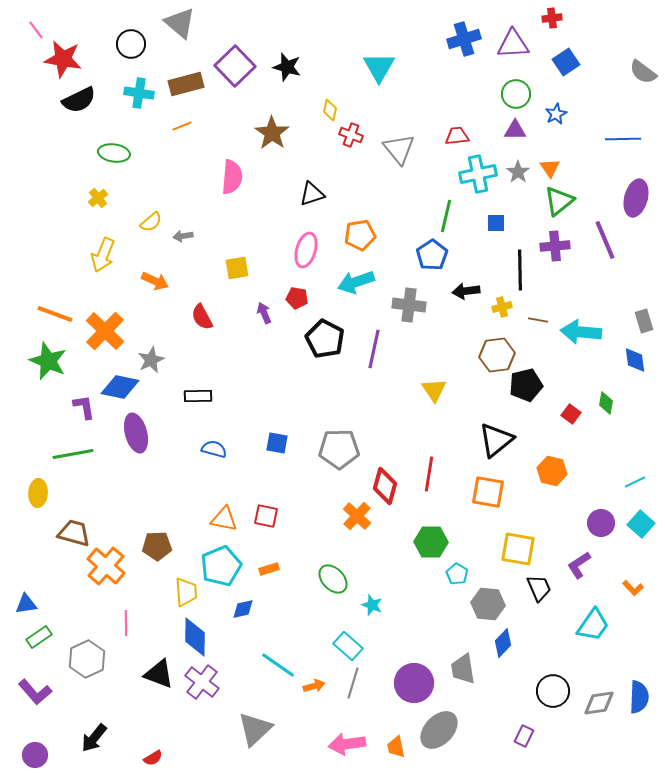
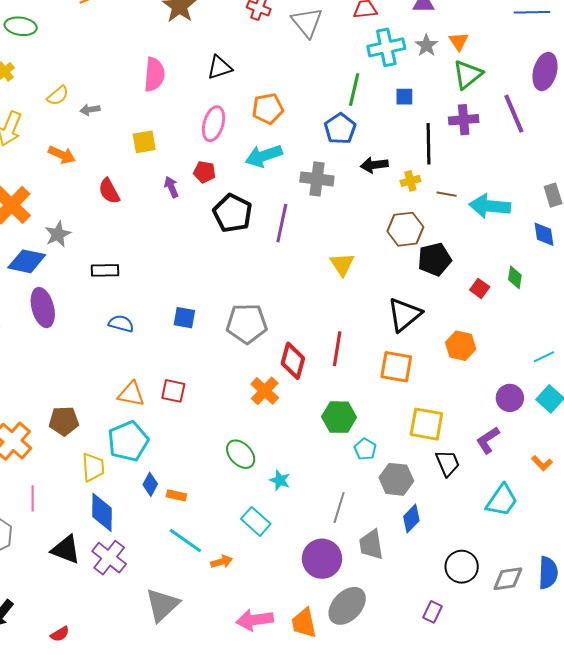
pink semicircle: (232, 177) -> (154, 74), moved
orange rectangle: (269, 569) -> (176, 495), moved, turned 30
blue diamond: (243, 609) -> (150, 484), turned -50
gray line: (353, 683) -> (339, 507), moved
orange trapezoid: (396, 747) -> (304, 623), size x1.4

